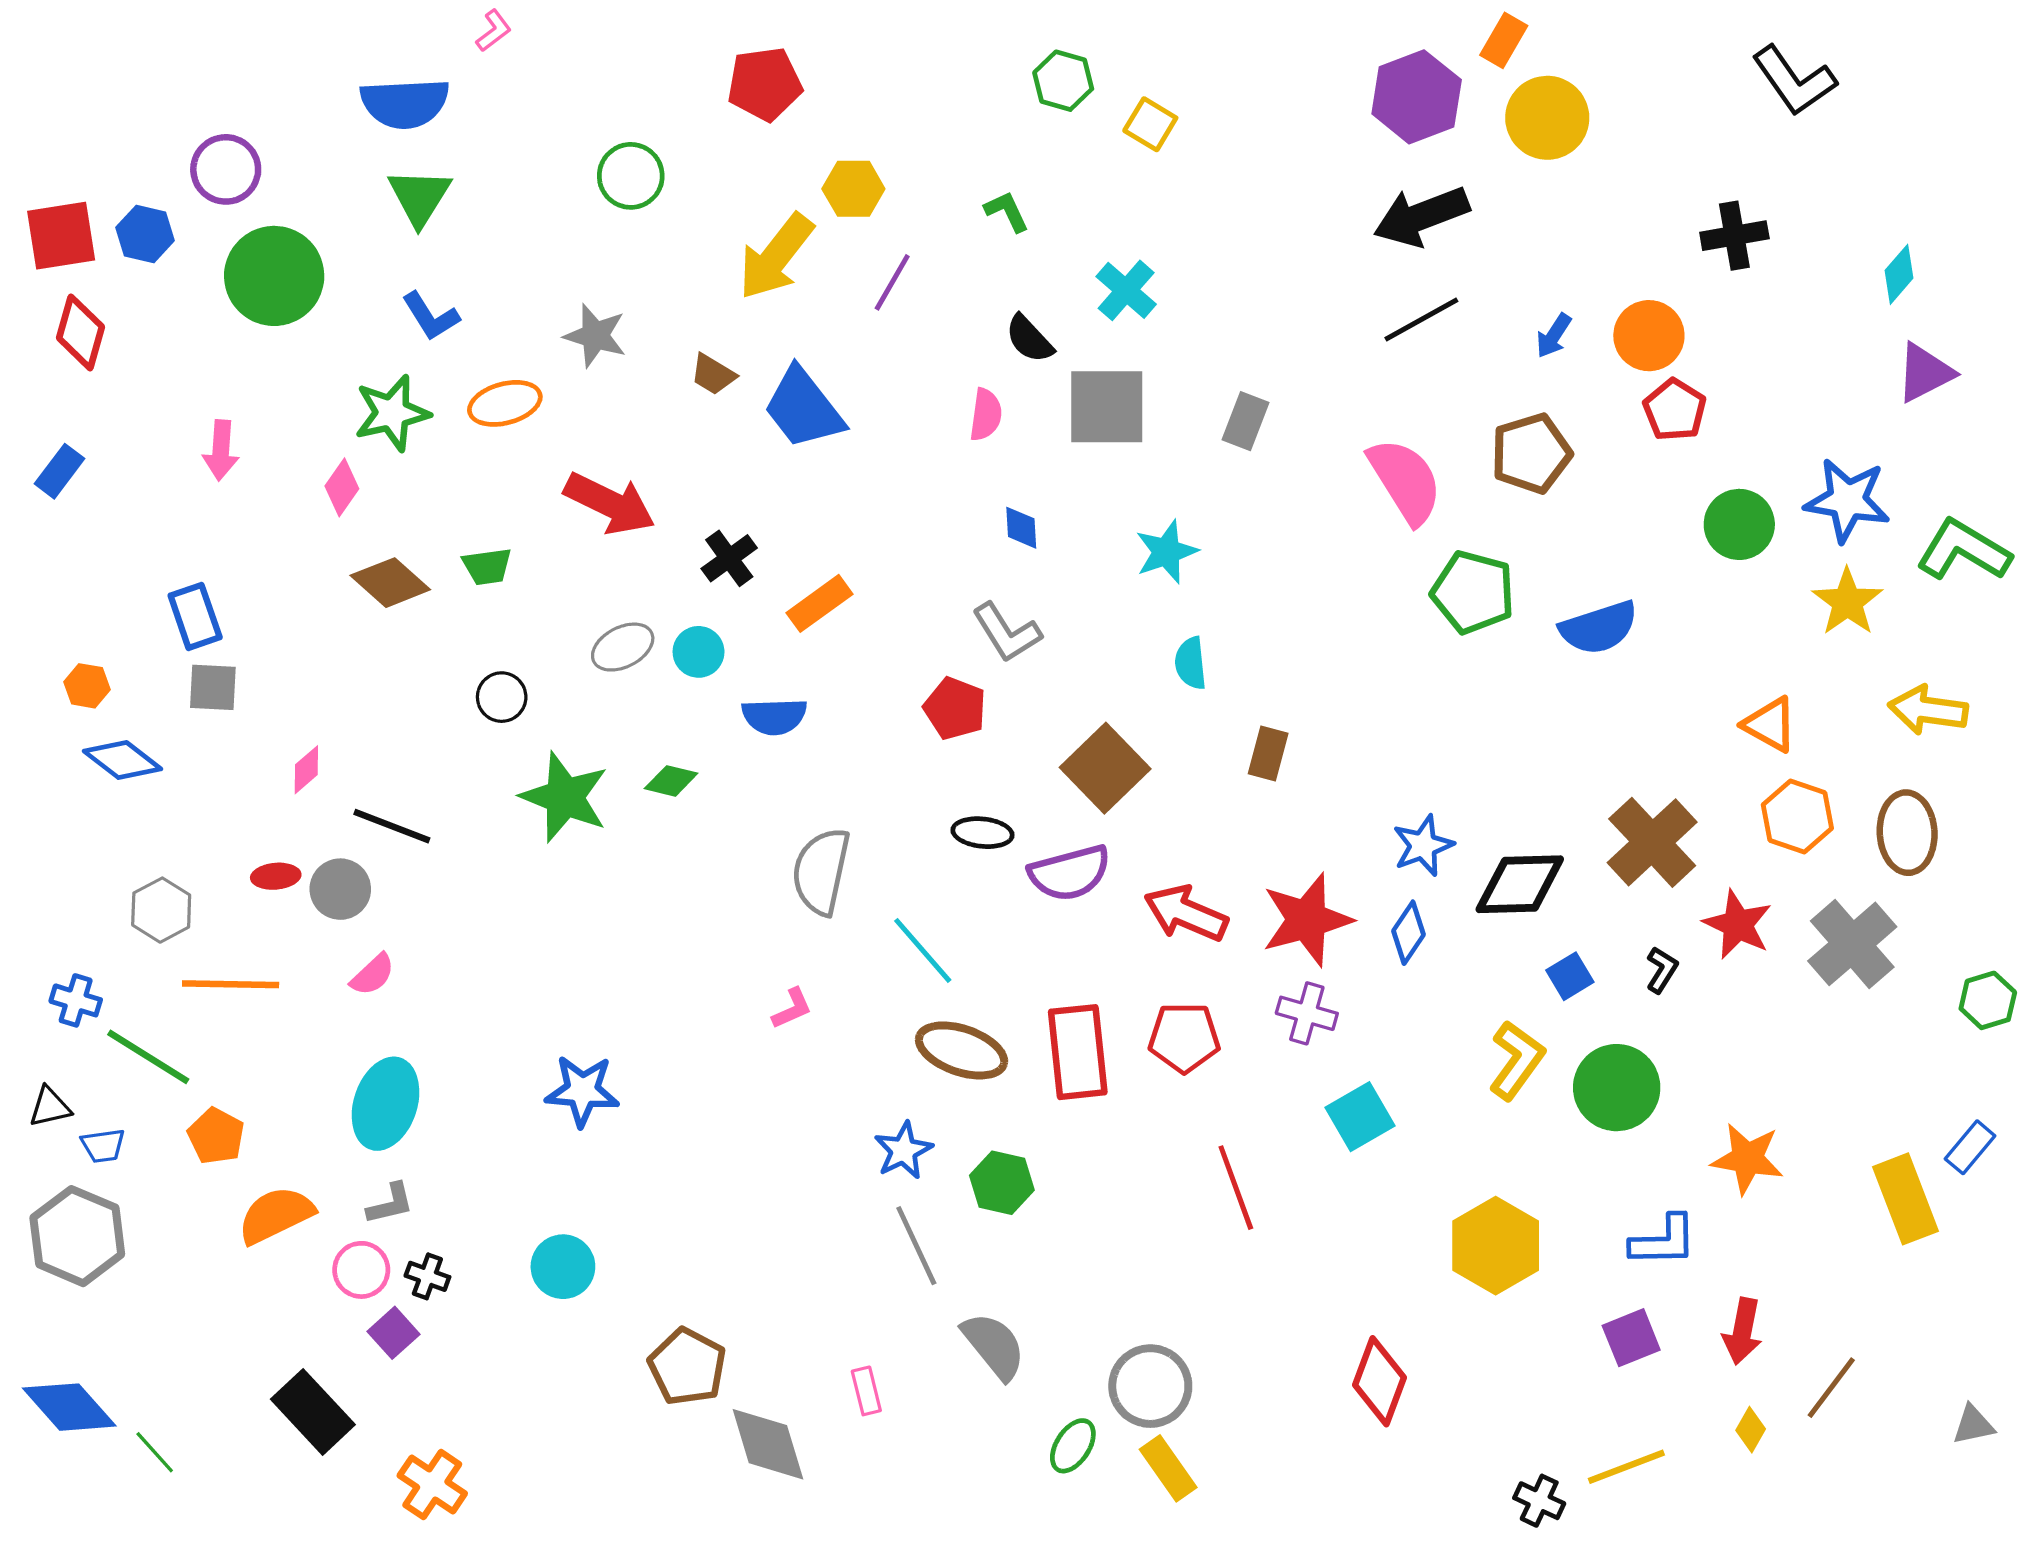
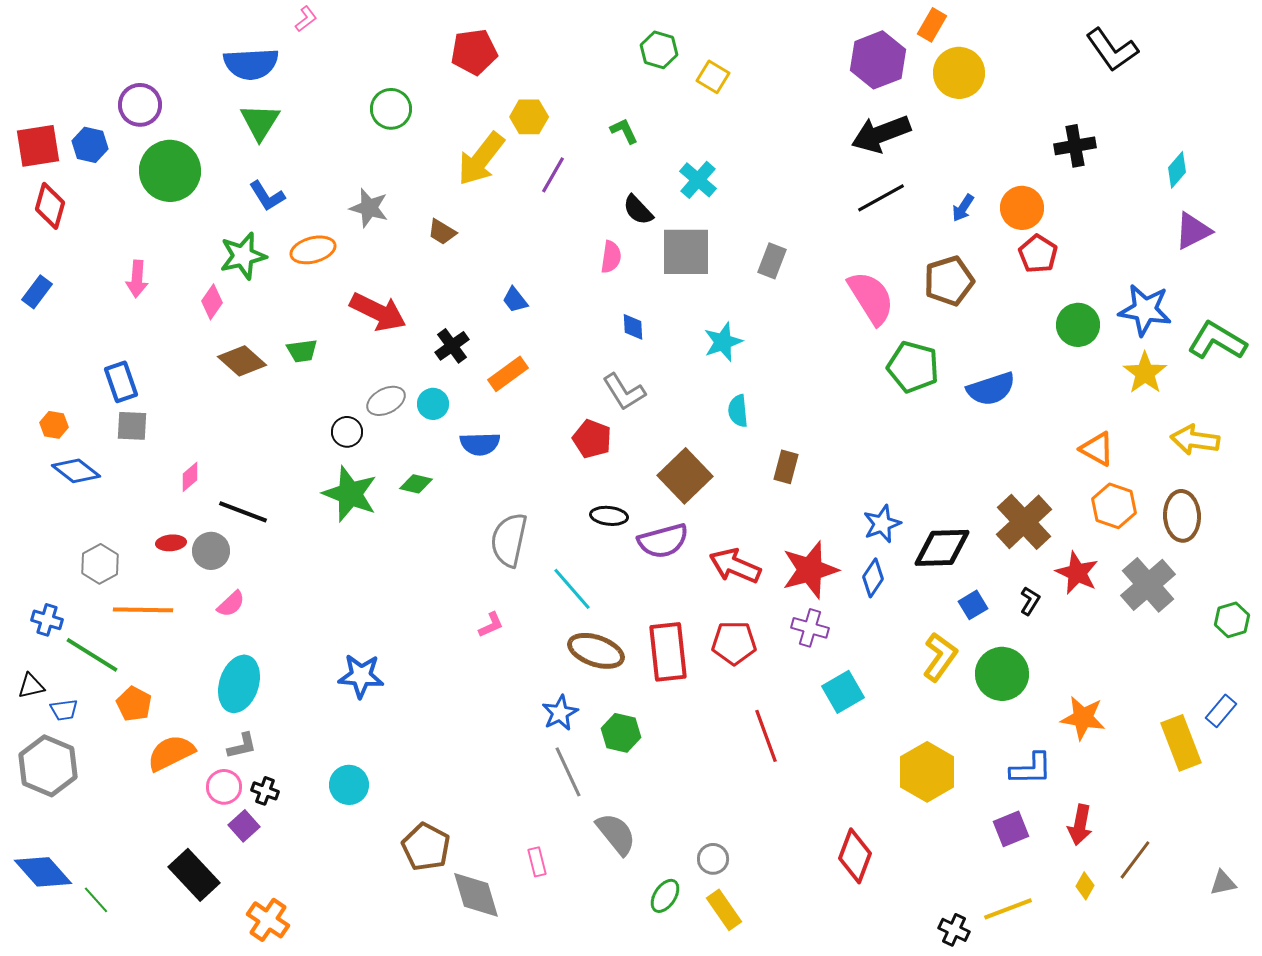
blue trapezoid: (803, 408) -> (515, 300), moved, size x0.5
black circle: (502, 697) -> (347, 432), moved
gray circle: (1150, 1386) -> (713, 859), size x0.6

